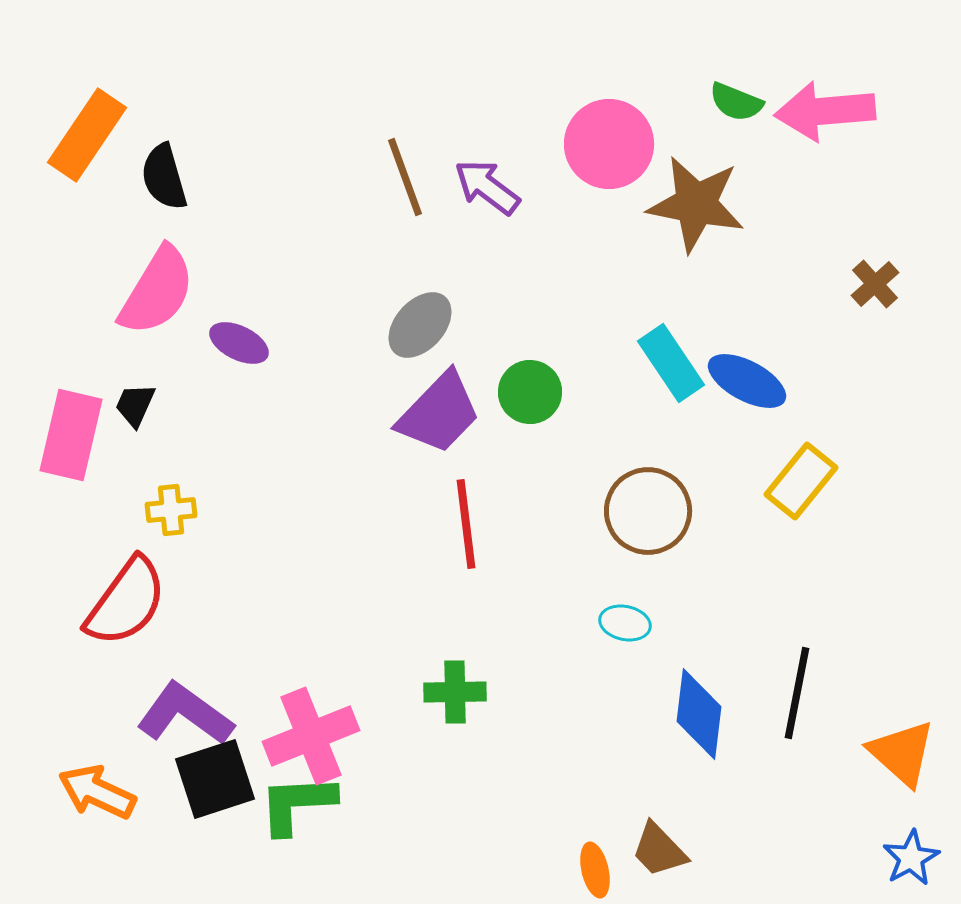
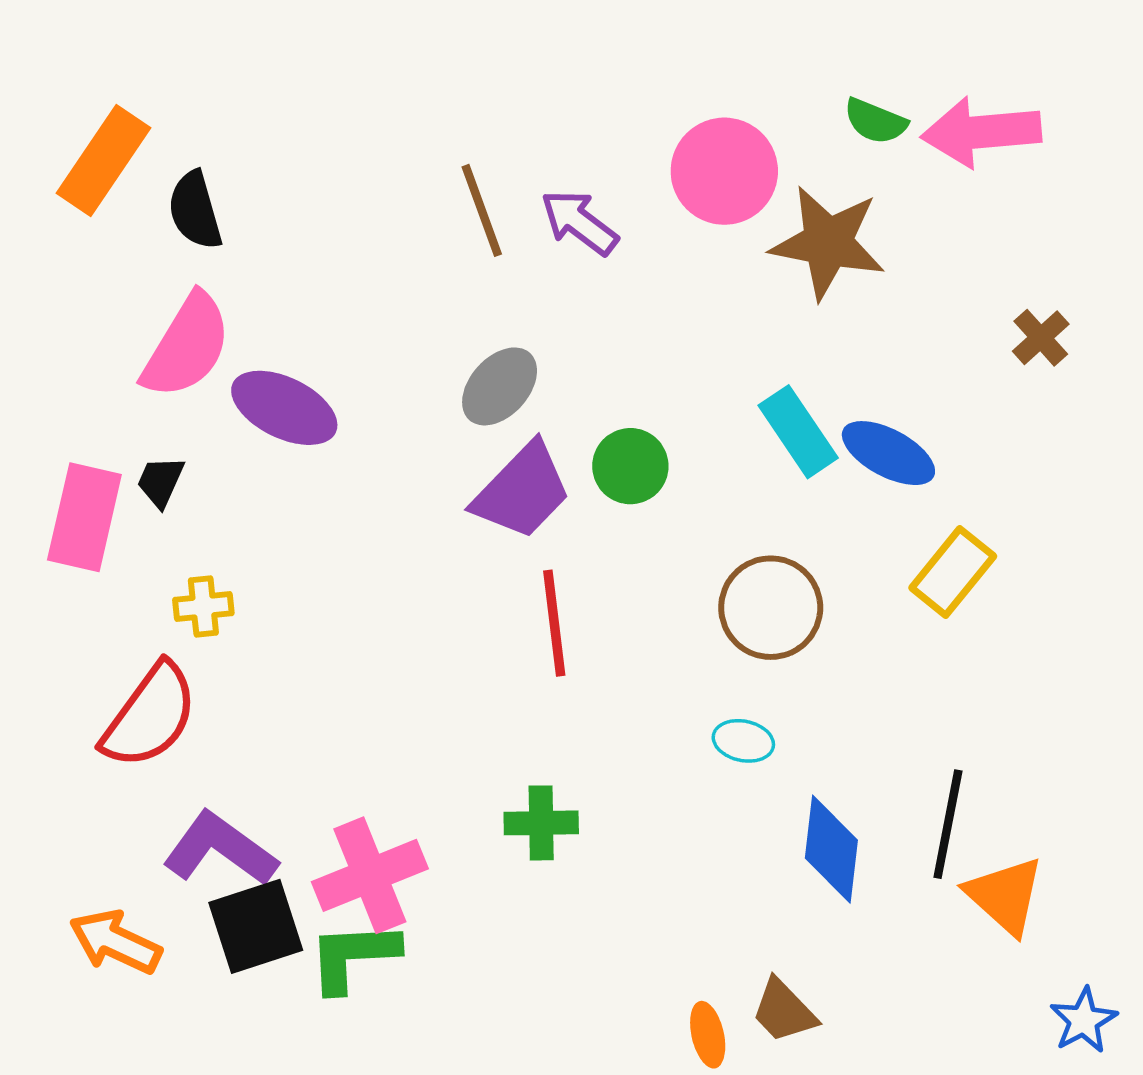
purple ellipse: (239, 343) -> (284, 408), size x1.5
orange triangle: (902, 753) -> (1005, 896), moved

